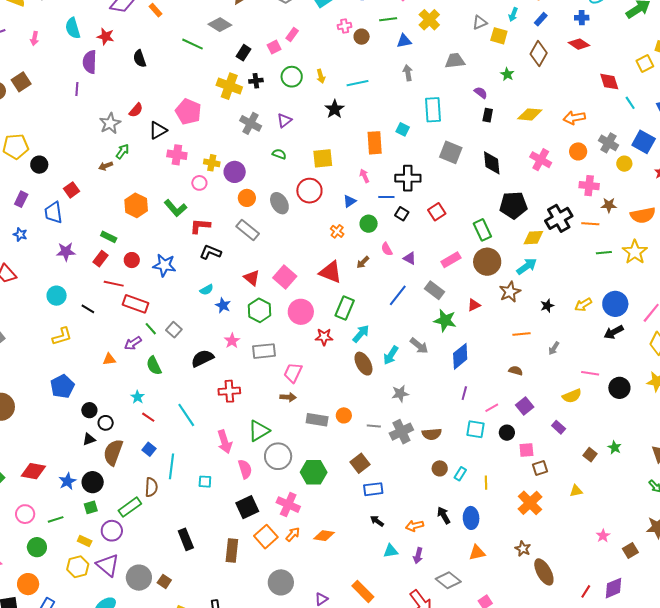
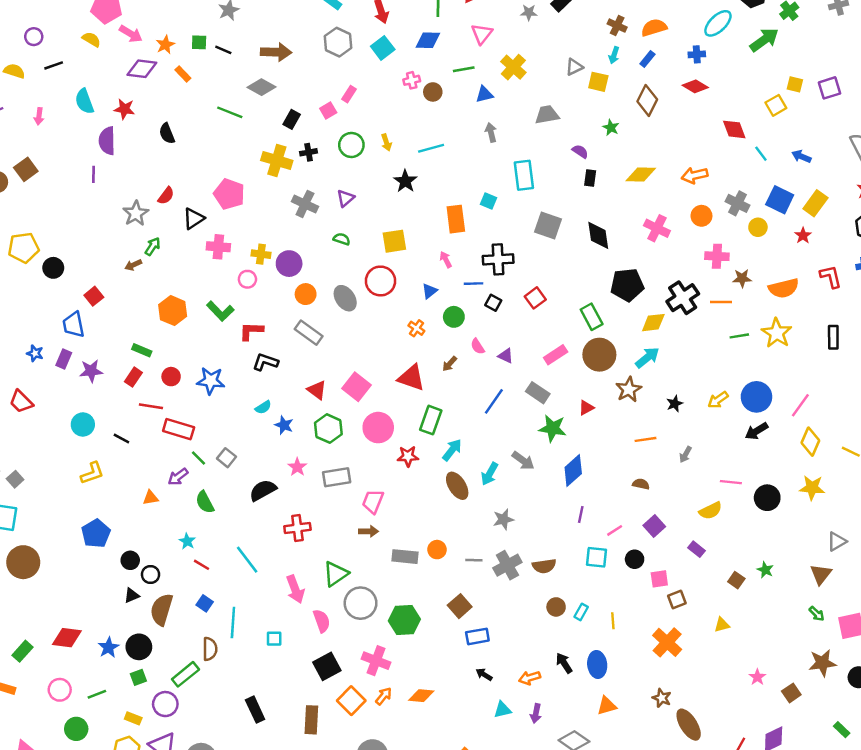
purple rectangle: (21, 199) -> (64, 359), moved

